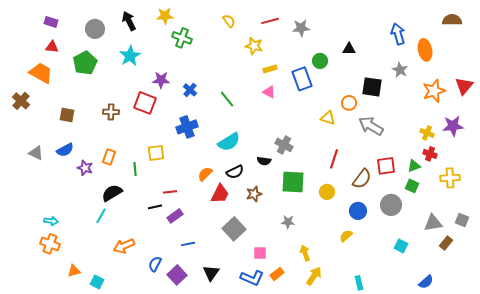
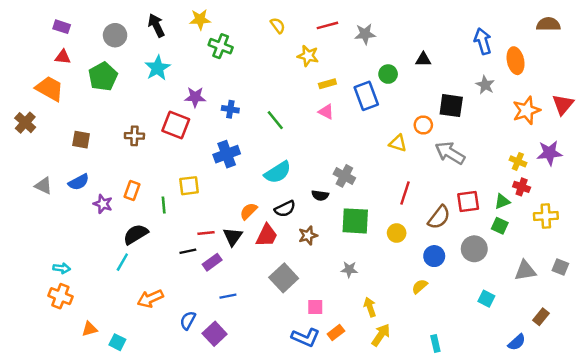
blue cross: (190, 90) -> (230, 109), turned -32
brown rectangle: (446, 243) -> (541, 317), moved
black triangle: (211, 273) -> (233, 237), moved

